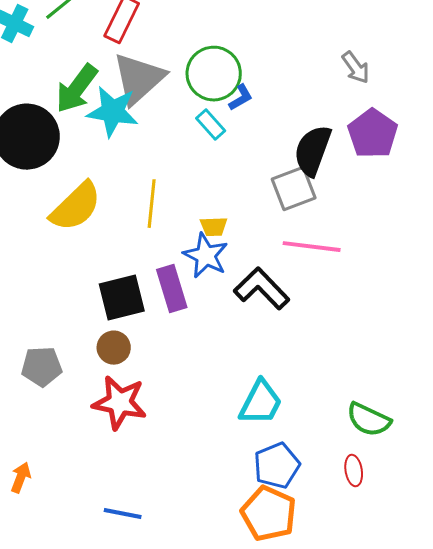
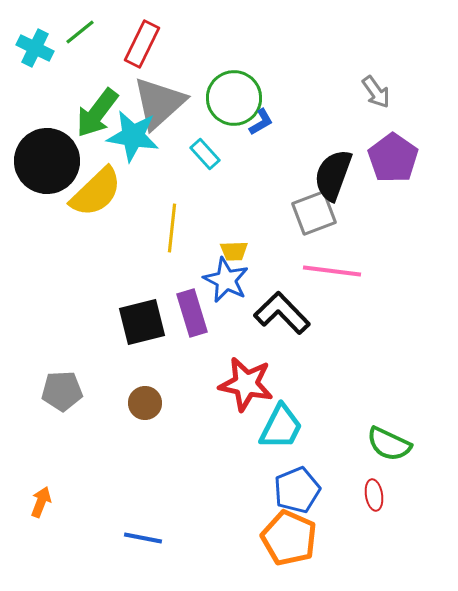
cyan rectangle: (211, 125) -> (205, 154), moved
yellow semicircle: (76, 207) -> (96, 192), moved
brown circle: (114, 348) -> (145, 403), moved
red star: (120, 403) -> (246, 384), moved

